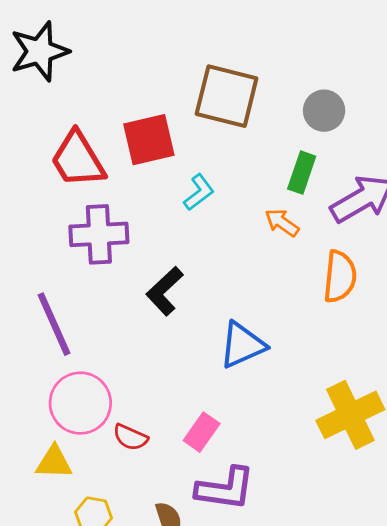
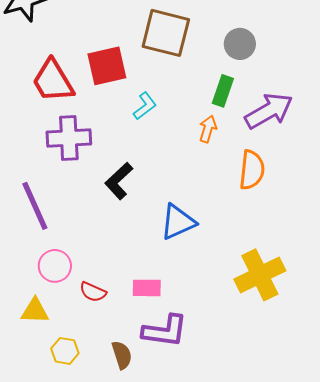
orange arrow: (282, 223) -> (208, 129), turned 72
pink circle: (80, 403) -> (55, 266), size x0.7
pink rectangle: (202, 432) -> (147, 288), turned 56

